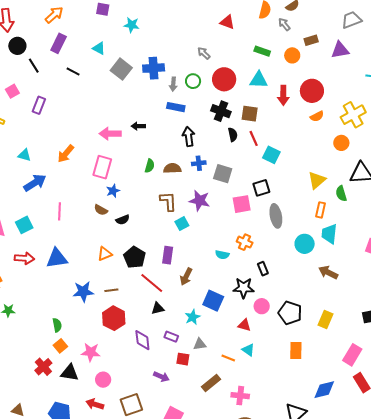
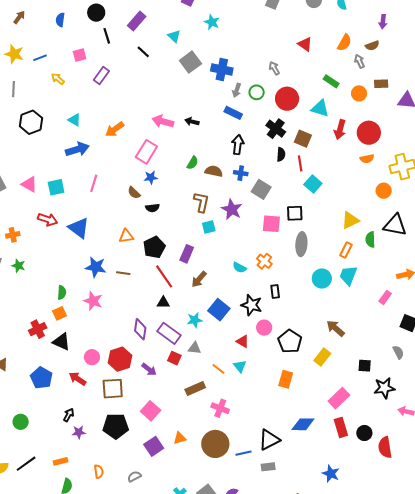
blue triangle: (57, 258) -> (79, 228), turned 30
brown arrow: (328, 272) -> (336, 328), moved
red hexagon: (114, 318) -> (120, 359), moved
purple rectangle: (171, 337) -> (169, 333), size x1.6
pink star: (91, 352) -> (93, 301), moved

